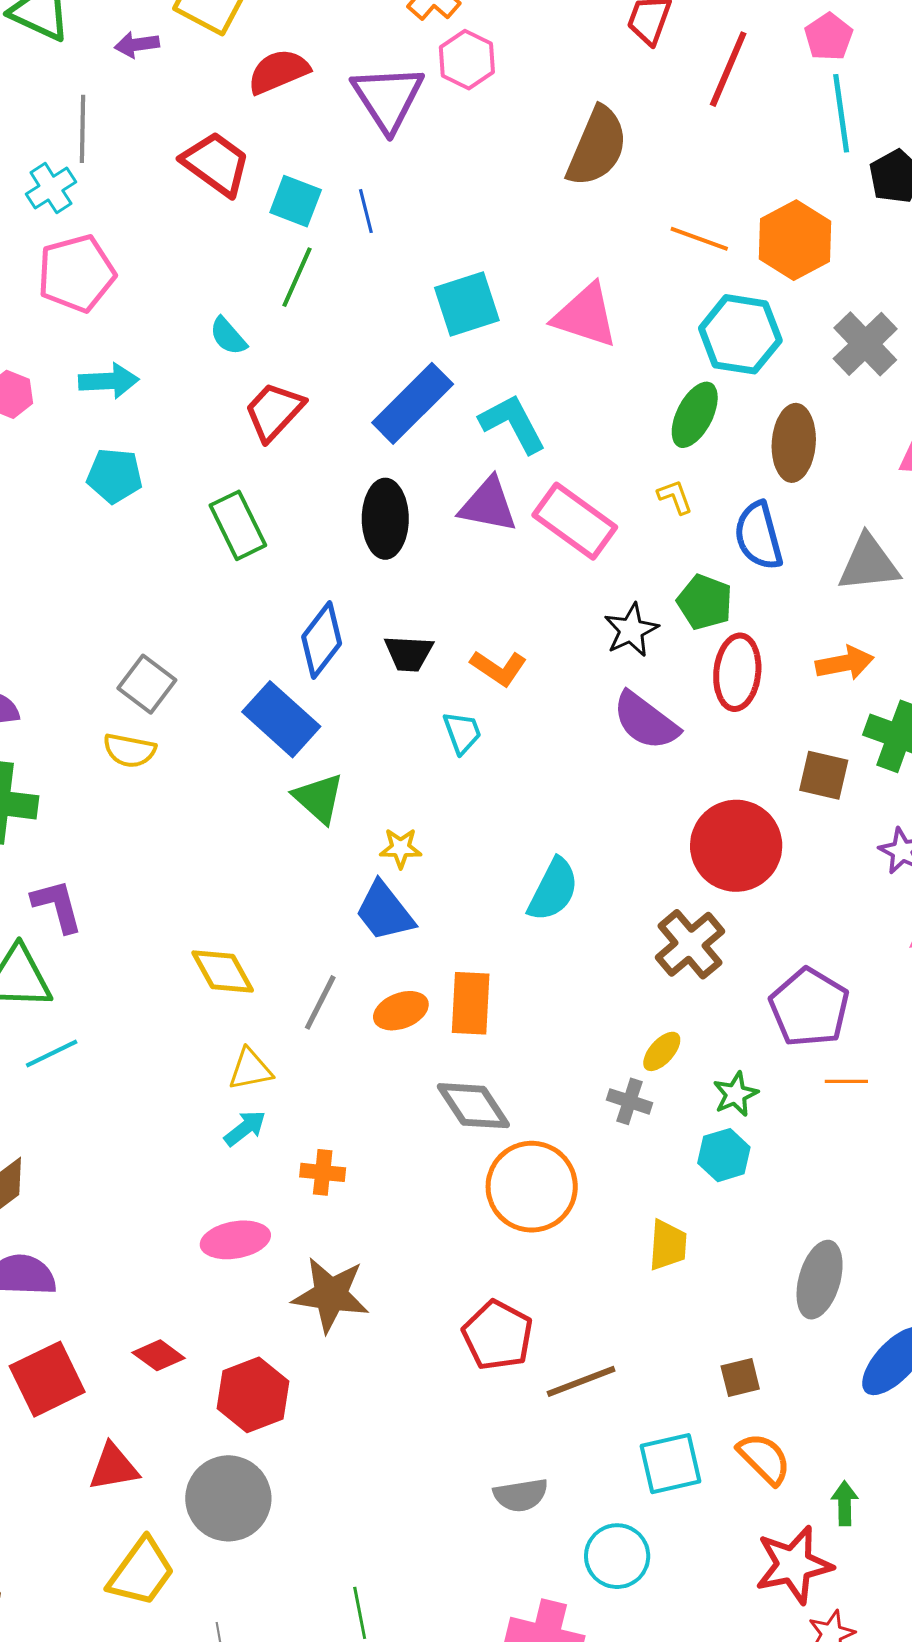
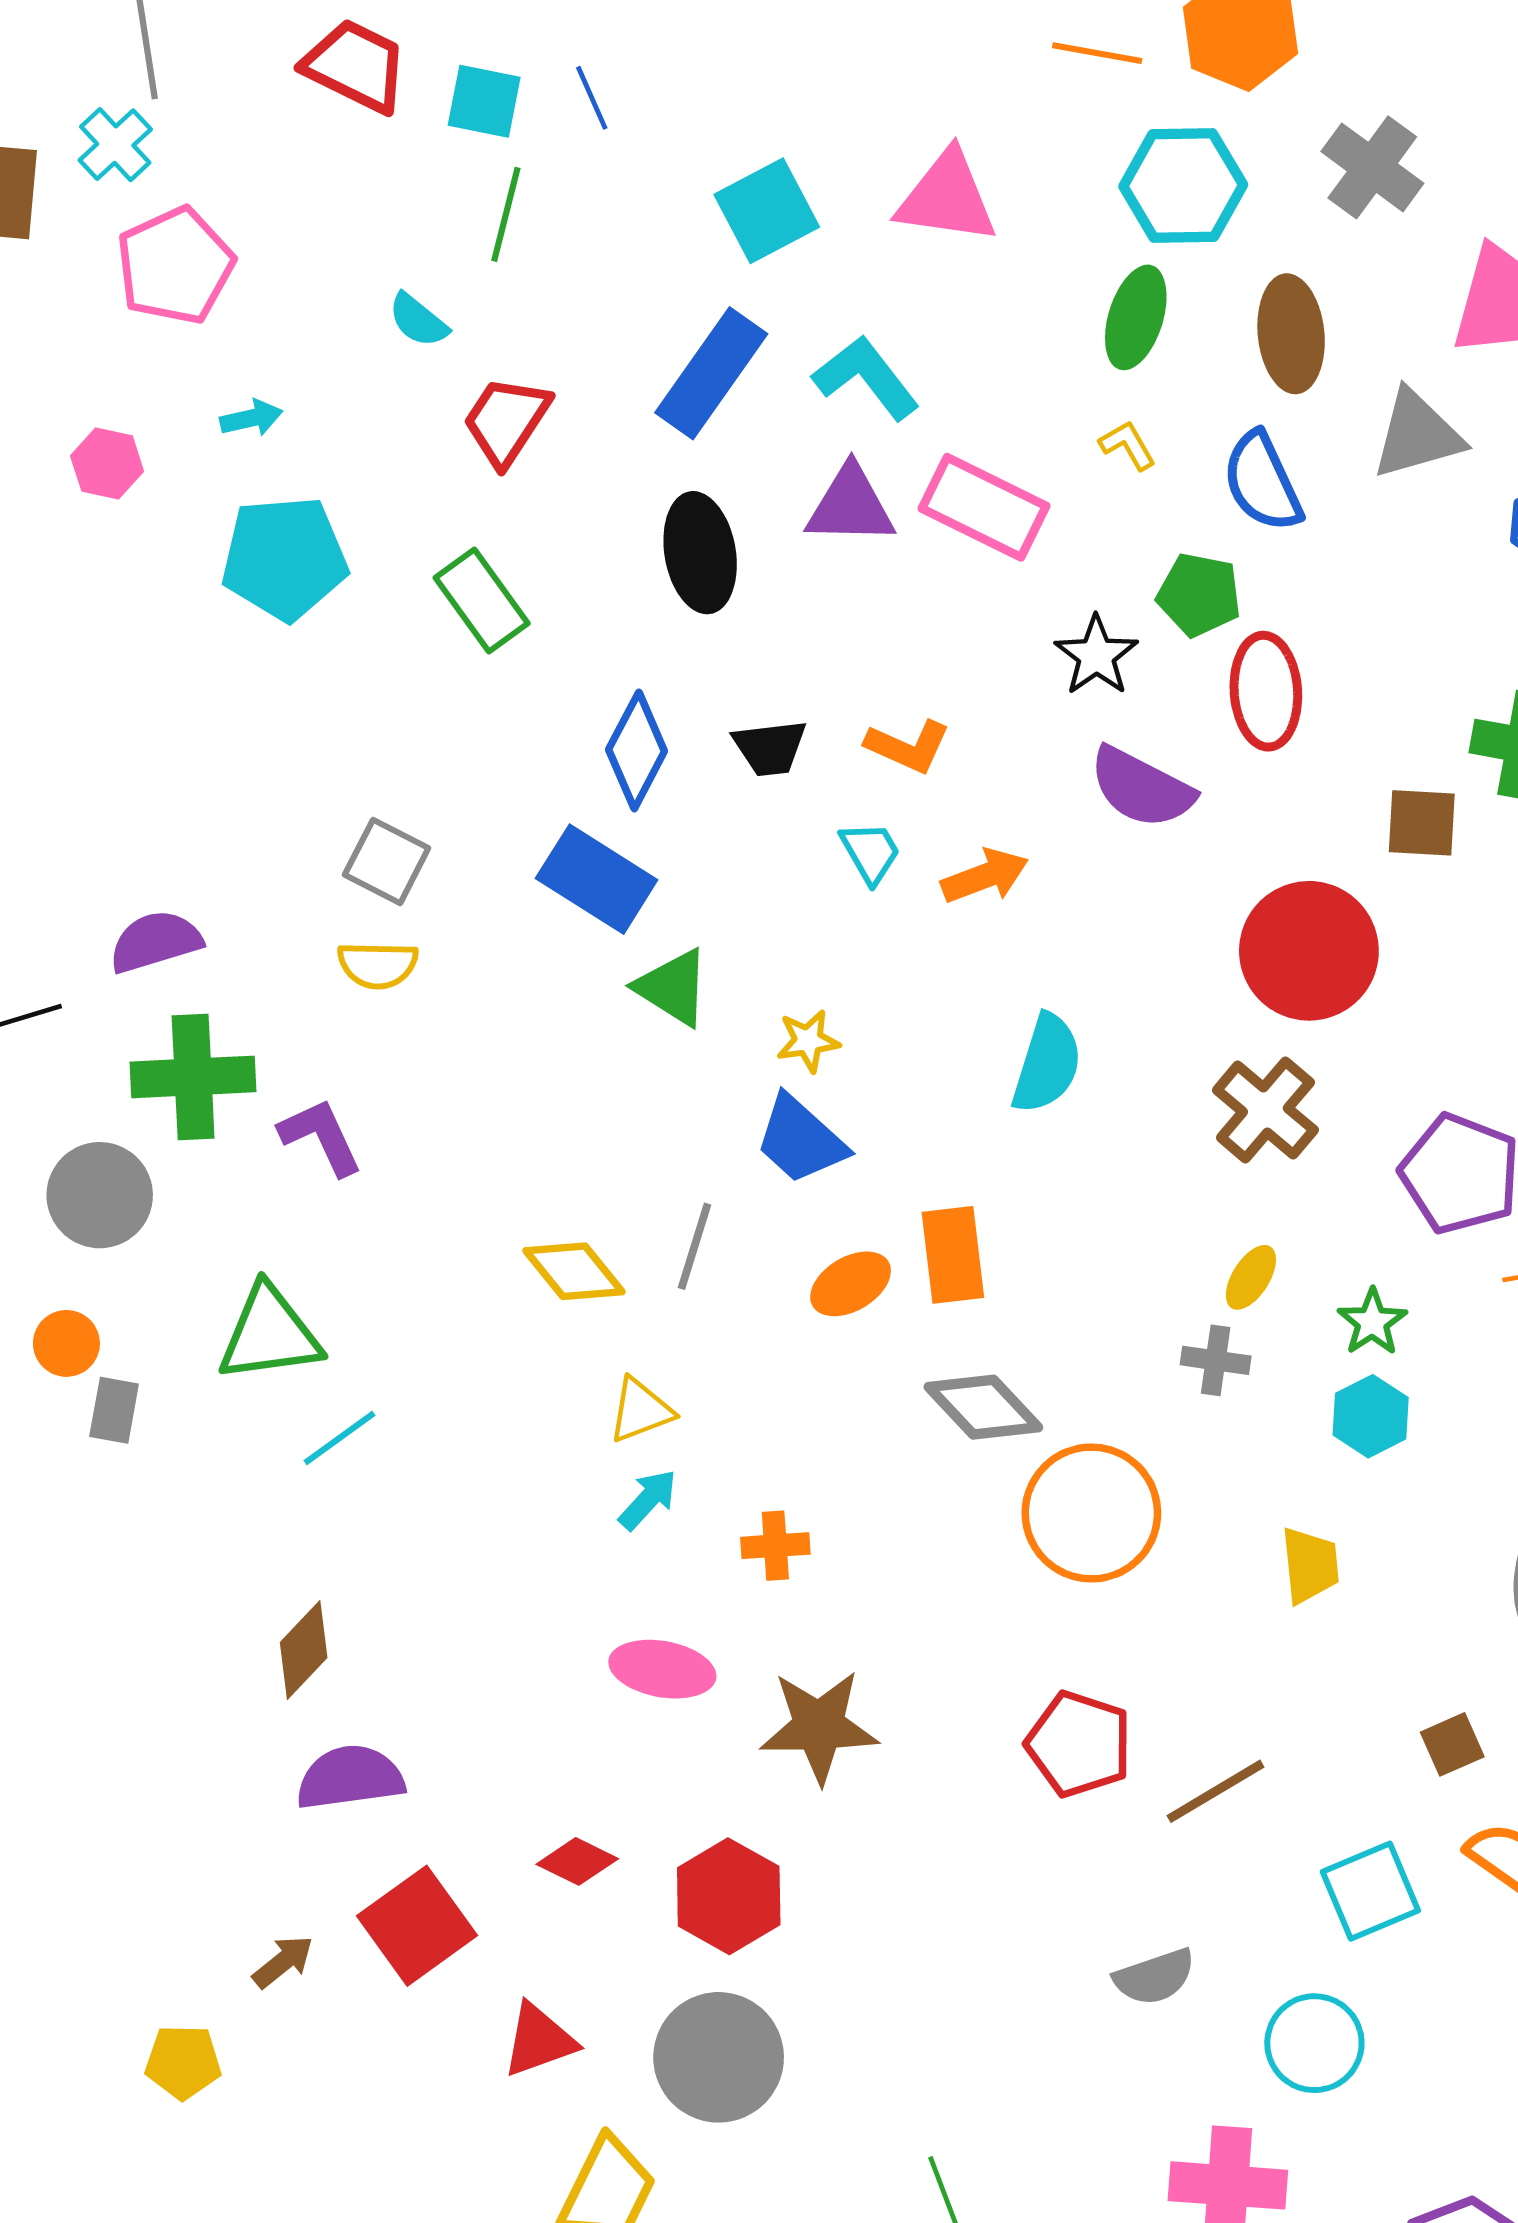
cyan arrow: (109, 381) -> (251, 418), size x0.7
cyan pentagon: (115, 476) -> (285, 558), size x1.5
gray triangle: (869, 563) -> (1417, 435), moved
orange arrow: (845, 663) -> (985, 876), moved
purple L-shape: (57, 906) -> (321, 1137), moved
gray line: (320, 1002) -> (695, 1246), moved
pink ellipse: (235, 1240) -> (662, 1669), turned 30

